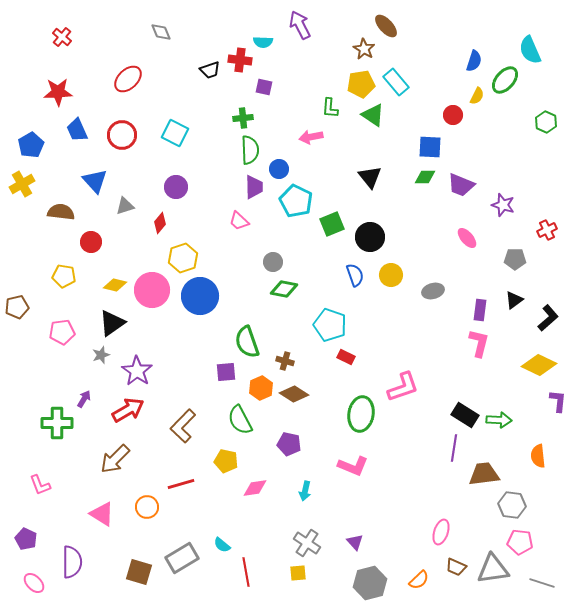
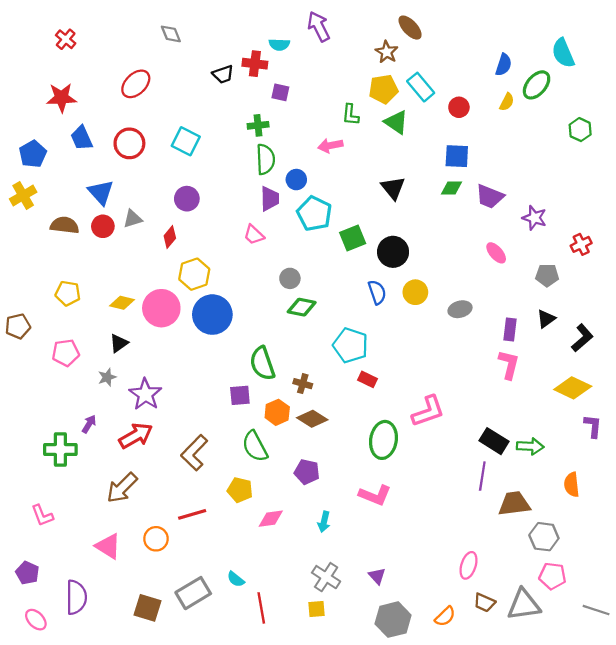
red circle: (453, 115) -> (459, 107), moved
red circle: (91, 242) -> (103, 226), moved
black triangle: (112, 323) -> (119, 343), size x0.7
gray line: (542, 583) -> (596, 610), moved

